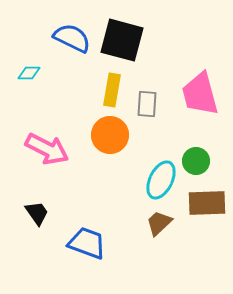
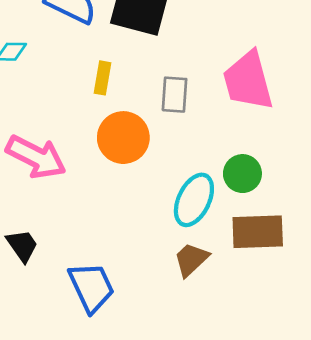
yellow rectangle: (112, 90) -> (103, 78), moved, size x0.7
blue trapezoid: (87, 243) -> (91, 287), turned 45

